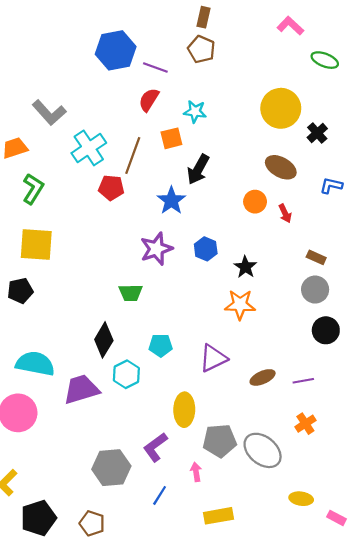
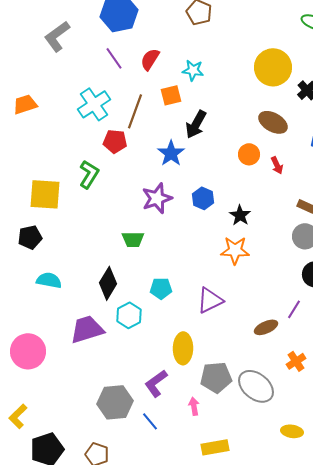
purple line: (155, 68) -> (114, 58), moved, turned 35
gray L-shape: (49, 113) -> (57, 36), moved, turned 96
green L-shape: (33, 189) -> (89, 174), moved
cyan semicircle: (35, 364) -> (49, 280), moved, size x0.7
brown ellipse: (263, 377) -> (266, 327), moved
purple line: (303, 381) -> (294, 309), moved, turned -48
blue line: (160, 495) -> (150, 421), moved, turned -72

